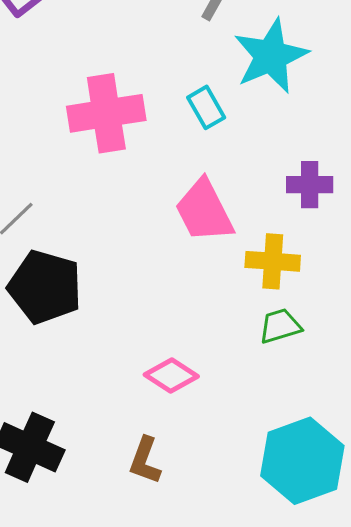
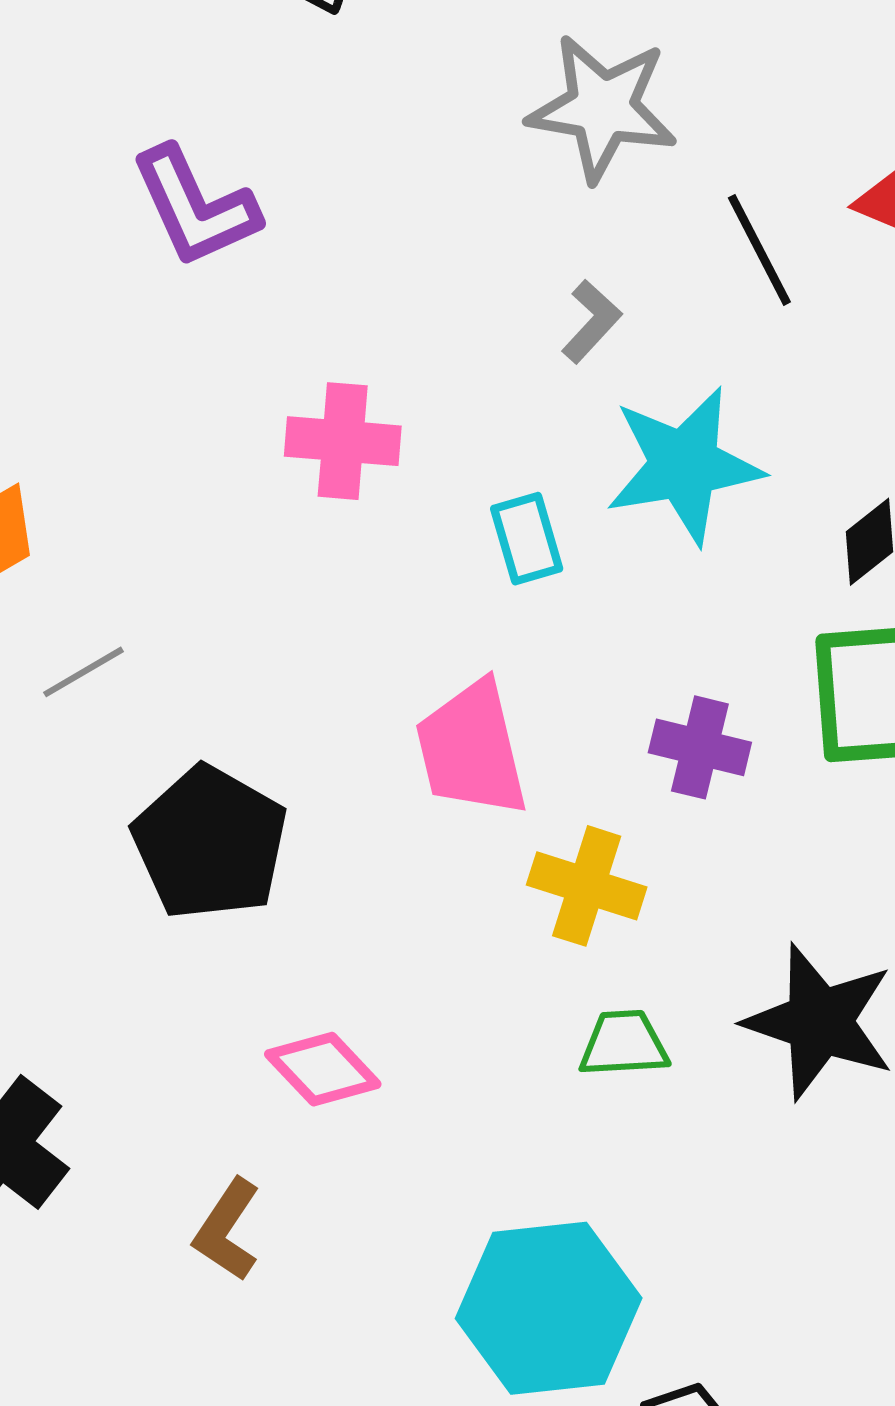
pink cross: (106, 113) -> (343, 441), moved, size x0.7
black pentagon: (45, 287) -> (210, 843), moved
green trapezoid: (280, 326) -> (624, 1044), moved

